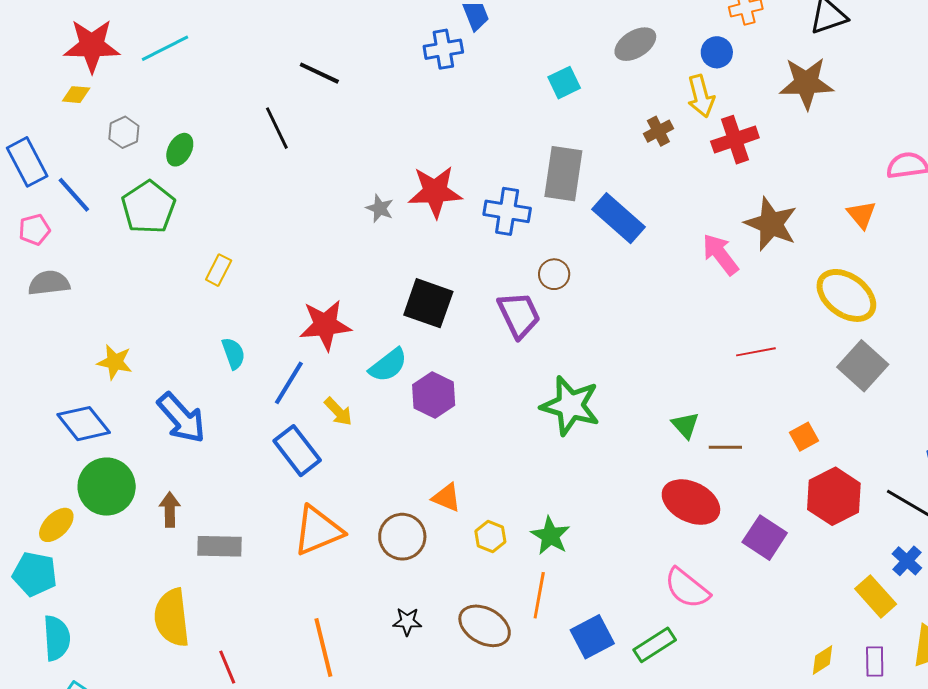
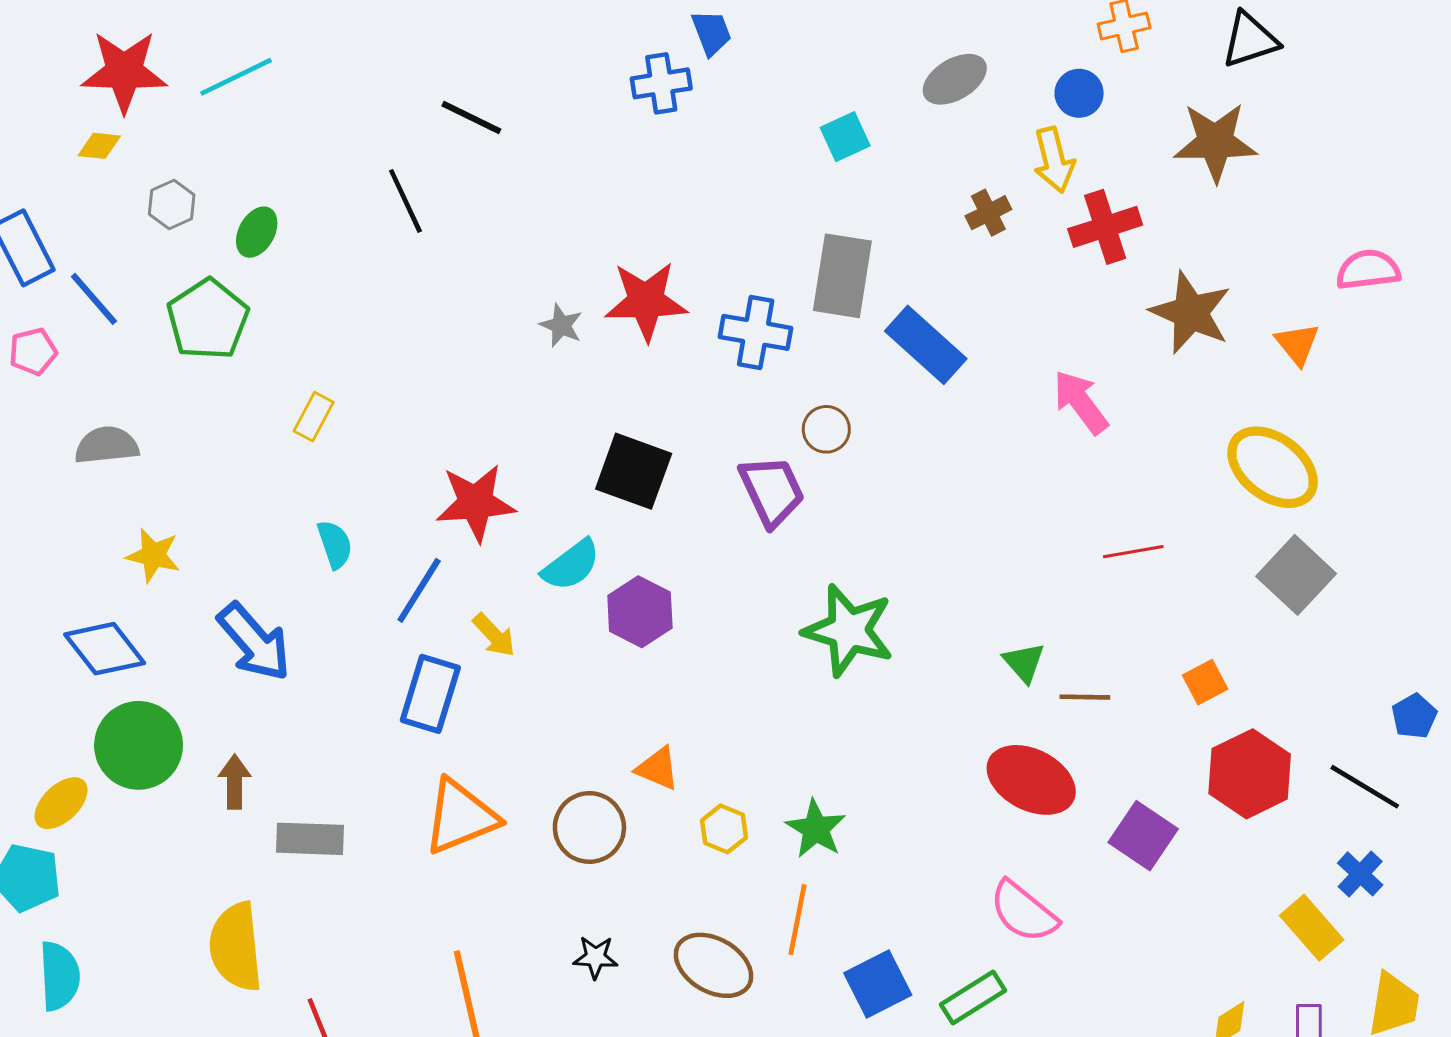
brown star: (771, 224) -> (1191, 313), moved
gray semicircle: (49, 283) -> (107, 445), moved
blue rectangle: (297, 451) -> (430, 694), turned 54

